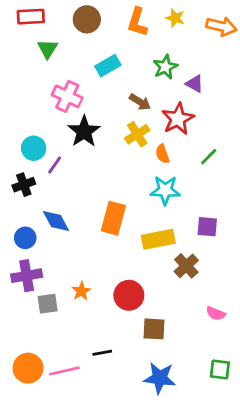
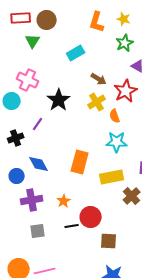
brown circle: (87, 19) -> (47, 20), moved
green star: (165, 67) -> (125, 43), moved
pink cross: (67, 96) -> (28, 80), moved
cyan circle: (34, 148) -> (12, 101), moved
purple cross: (27, 276) -> (32, 200), moved
orange star: (81, 291) -> (64, 201), moved
gray square: (48, 304) -> (38, 231), moved
black line: (102, 353) -> (72, 226), moved

